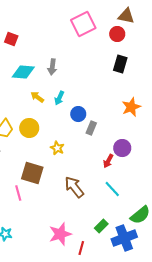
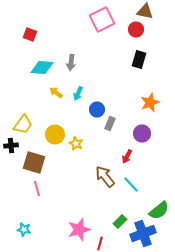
yellow circle: (29, 128) -> (55, 134), moved
purple circle: (122, 148) -> (142, 134), moved
brown square: (32, 173) -> (34, 162), moved
brown arrow: (74, 187) -> (105, 176), moved

